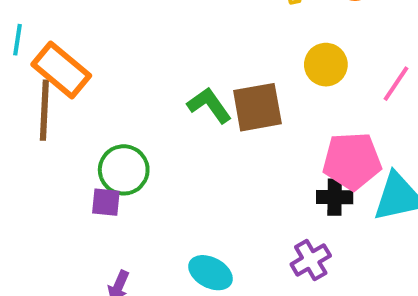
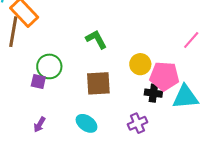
yellow circle: (326, 65) -> (140, 64), moved
brown square: (257, 107) -> (98, 83), moved

